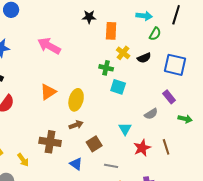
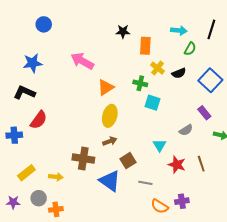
blue square: (175, 65) -> (210, 80), turned 30
orange triangle: (48, 92) -> (106, 87), moved
red star: (142, 148) -> (177, 165), turned -30
yellow arrow: (23, 160) -> (56, 177), turned -48
blue triangle: (76, 164) -> (110, 181), size x1.6

